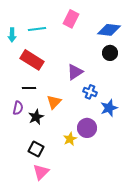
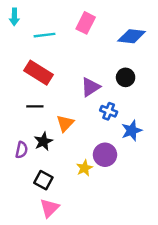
cyan arrow: (12, 35) -> (14, 17), moved
black circle: (110, 53) -> (126, 77), moved
purple semicircle: (18, 108) -> (22, 150), moved

